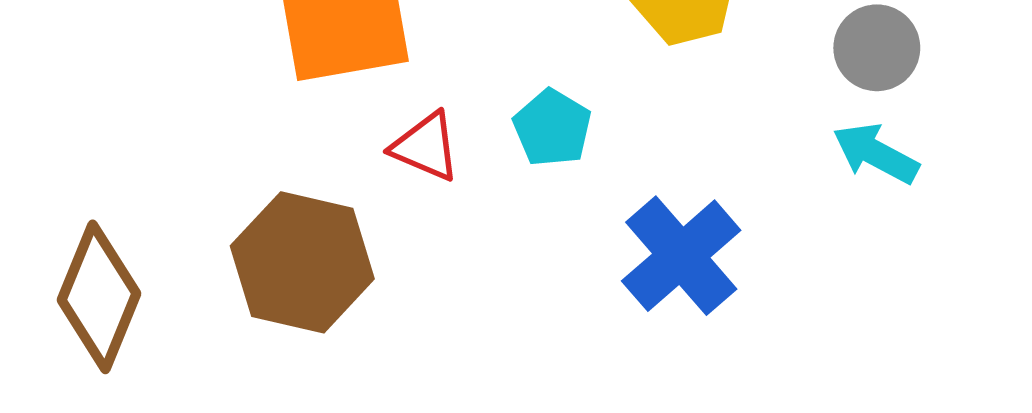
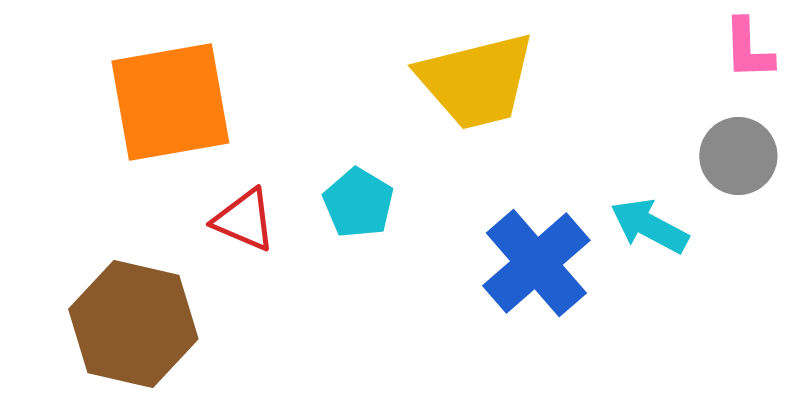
gray circle: (877, 48) -> (738, 156), moved
blue cross: (681, 256) -> (536, 263), moved

